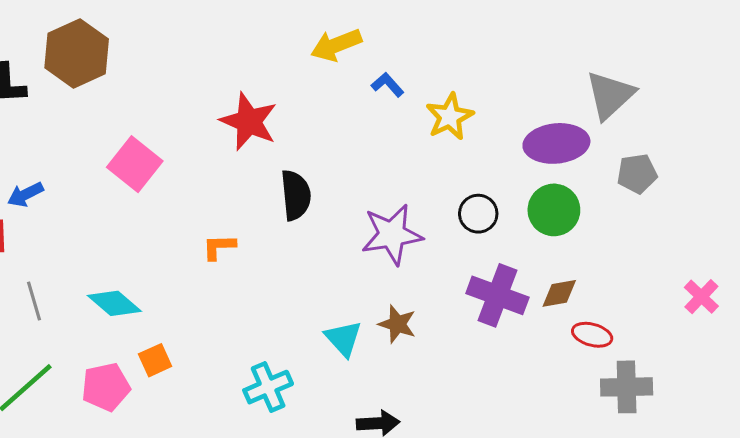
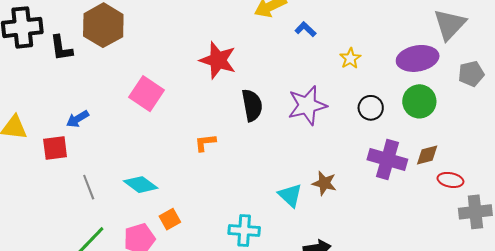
yellow star: (450, 117) -> (350, 58), moved, size x0.7
purple star: (392, 235) -> (307, 105), moved
cyan cross: (268, 387) -> (244, 231), turned 32

